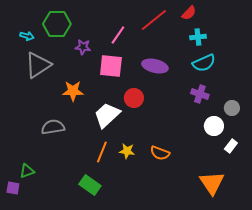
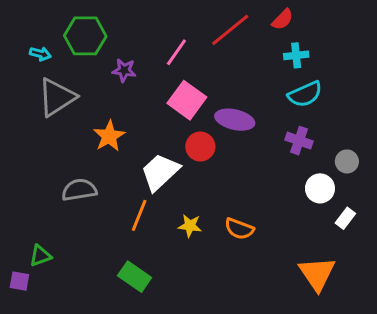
pink square: (111, 66) -> (187, 100), moved, turned 30
purple ellipse: (155, 66) -> (235, 120), moved
orange star: (73, 91) -> (109, 136), turned -30
orange line: (102, 152) -> (139, 215), moved

